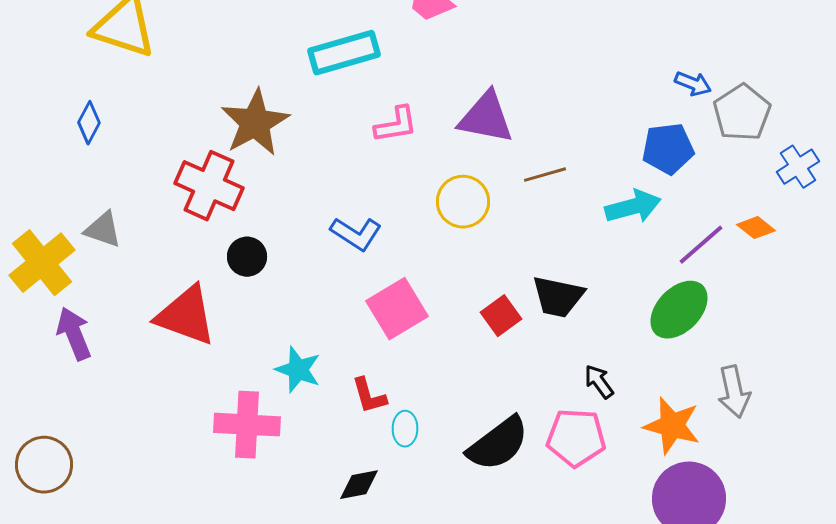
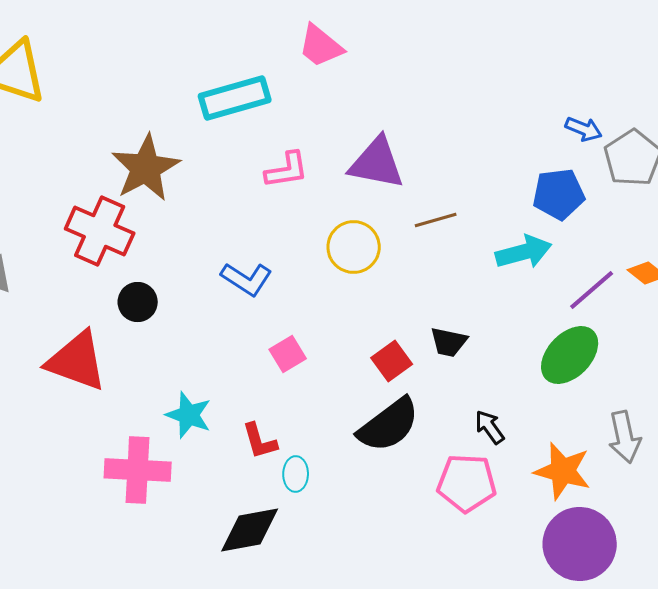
black trapezoid: (558, 297) -> (449, 342), size x0.7
pink square: (397, 309) -> (288, 354), size x0.6
black semicircle: (498, 444) -> (389, 425), moved
black diamond: (359, 485) -> (250, 530), size x1.5

